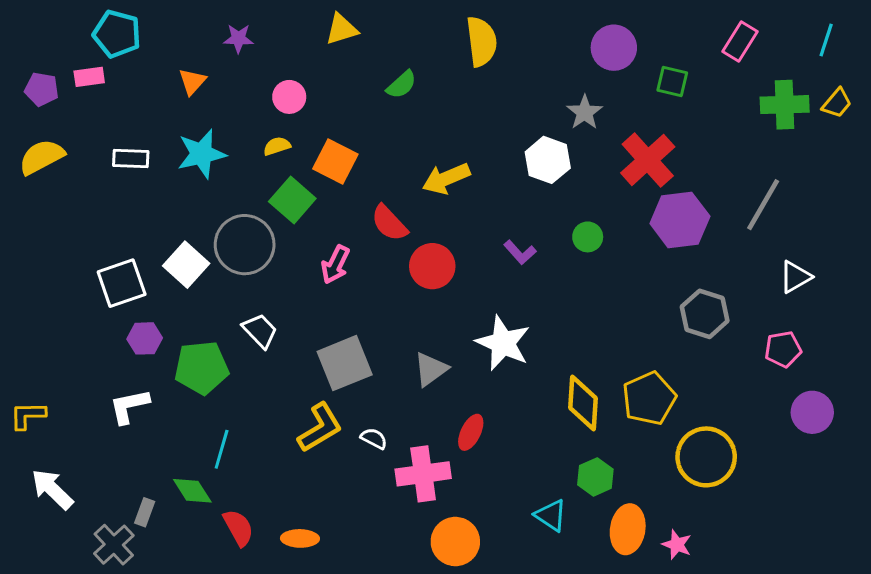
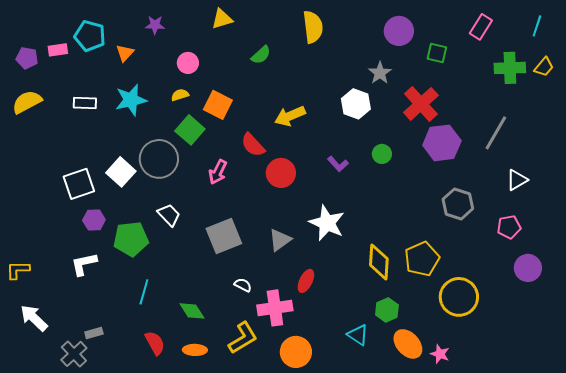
cyan pentagon: (117, 34) -> (90, 36), moved
yellow L-shape: (320, 428) -> (243, 338), moved
green diamond: (192, 491) -> (192, 311), moved
gray rectangle: (145, 512) -> (94, 333), turned 54
orange ellipse: (628, 529) -> (408, 344), turned -52

